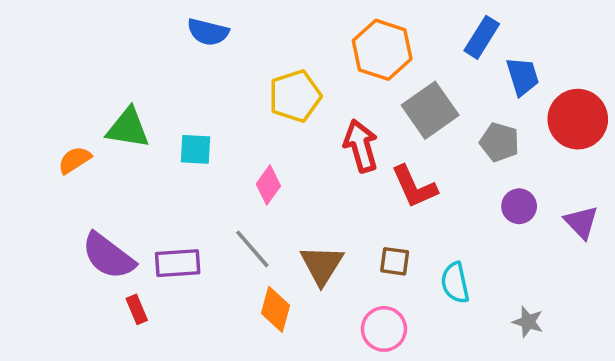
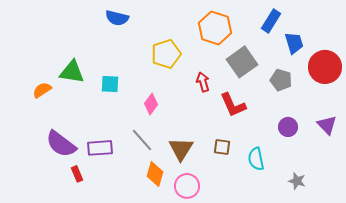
red arrow: (361, 146) -> (203, 82), size x0.7
purple circle: (519, 206) -> (288, 127), moved
pink circle: (384, 329) -> (187, 186), moved

